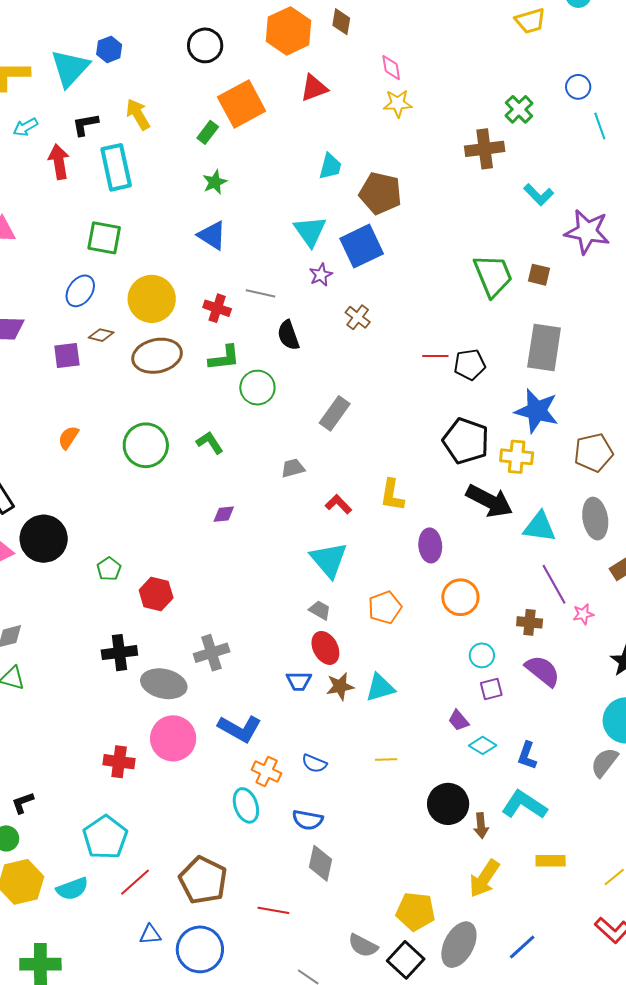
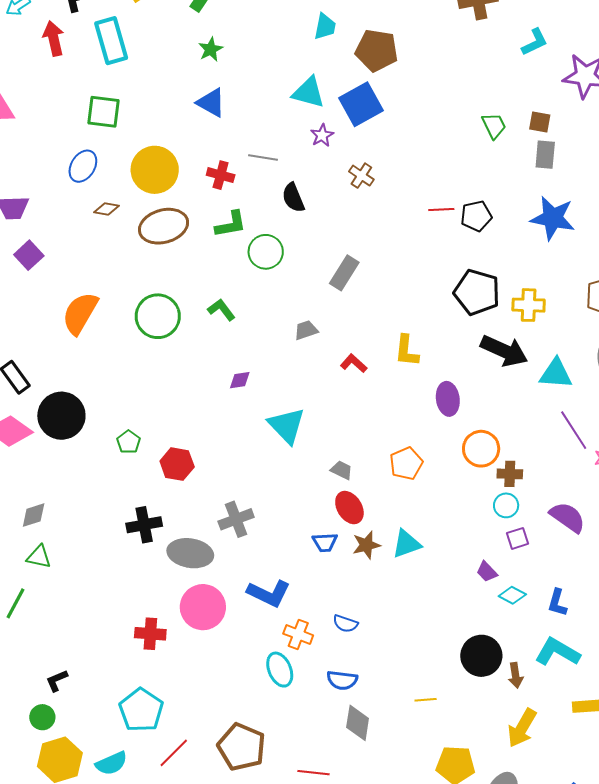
cyan L-shape: (539, 195) -> (535, 42), turned -68
cyan triangle: (310, 231) -> (309, 93), turned -36
green trapezoid: (493, 276) -> (494, 126), size x0.6
gray rectangle: (544, 348) -> (545, 155), moved, size x0.6
purple square: (67, 356) -> (29, 255), moved, turned -32
blue star: (537, 411) -> (553, 218), moved
orange semicircle: (68, 438) -> (80, 313), size x1.8
cyan triangle: (329, 560) -> (287, 426), moved
brown cross: (530, 622) -> (510, 474), moved
yellow line: (386, 759) -> (426, 700), moved

